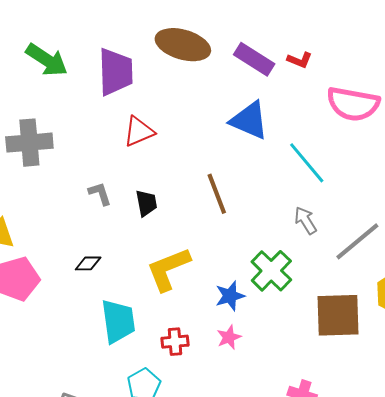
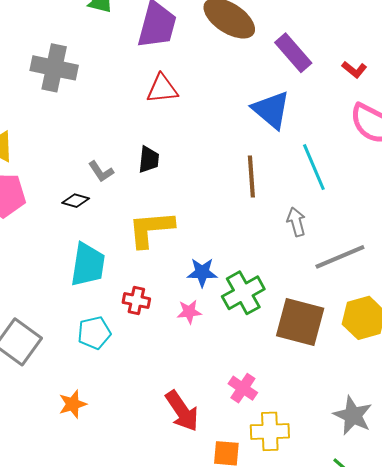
red L-shape: (300, 60) -> (354, 70), moved
gray L-shape: (100, 194) -> (101, 172), moved, turned 148
brown line: (217, 194) -> (251, 176), moved
green cross: (271, 271) -> (243, 293), moved

